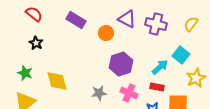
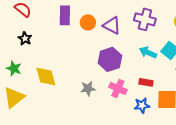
purple triangle: (127, 19) -> (112, 25), moved
purple rectangle: (76, 20) -> (65, 15), turned 60
orange circle: (106, 33) -> (88, 22), moved
cyan arrow: (160, 67) -> (148, 52), moved, turned -114

